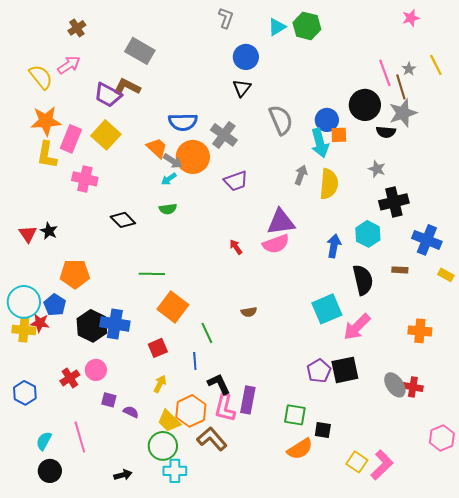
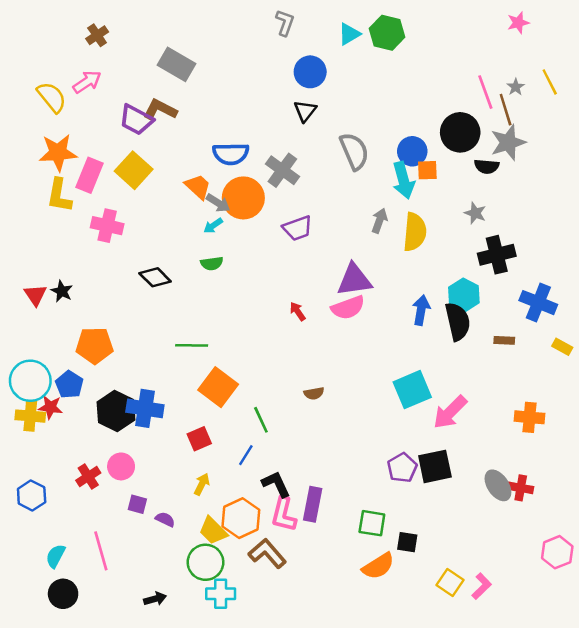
black semicircle: (363, 280) -> (458, 321), moved
blue line: (195, 361) -> (246, 455), turned 36
pink L-shape: (382, 465) -> (482, 586), size x0.7

